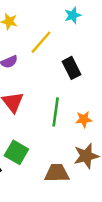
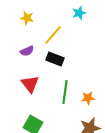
black rectangle: (72, 68) -> (55, 59), moved, turned -42

